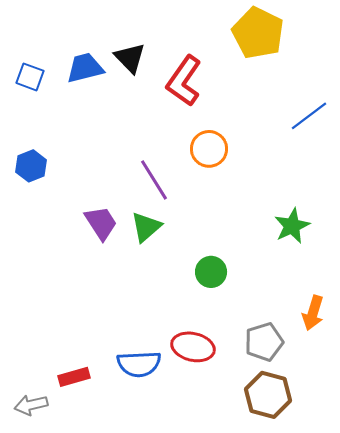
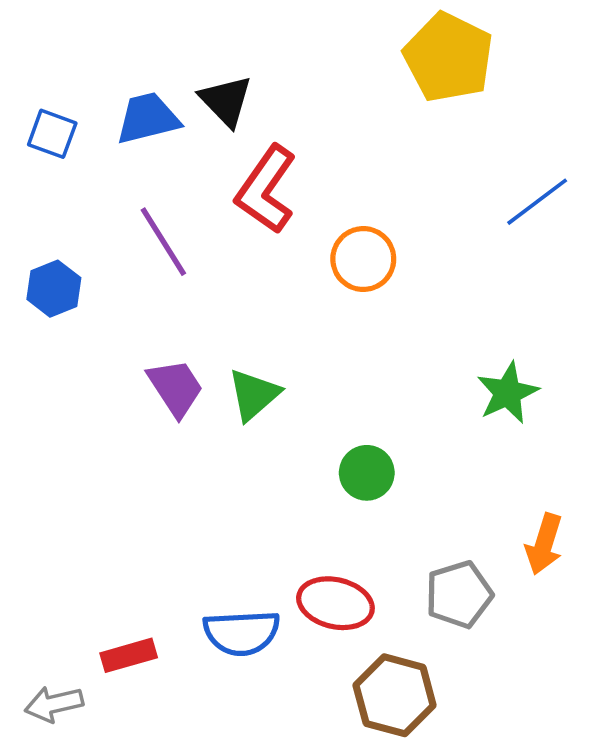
red L-shape: (184, 81) -> (266, 189), moved
purple line: (154, 180) -> (163, 242), moved
brown hexagon: (268, 395) -> (395, 695), moved

